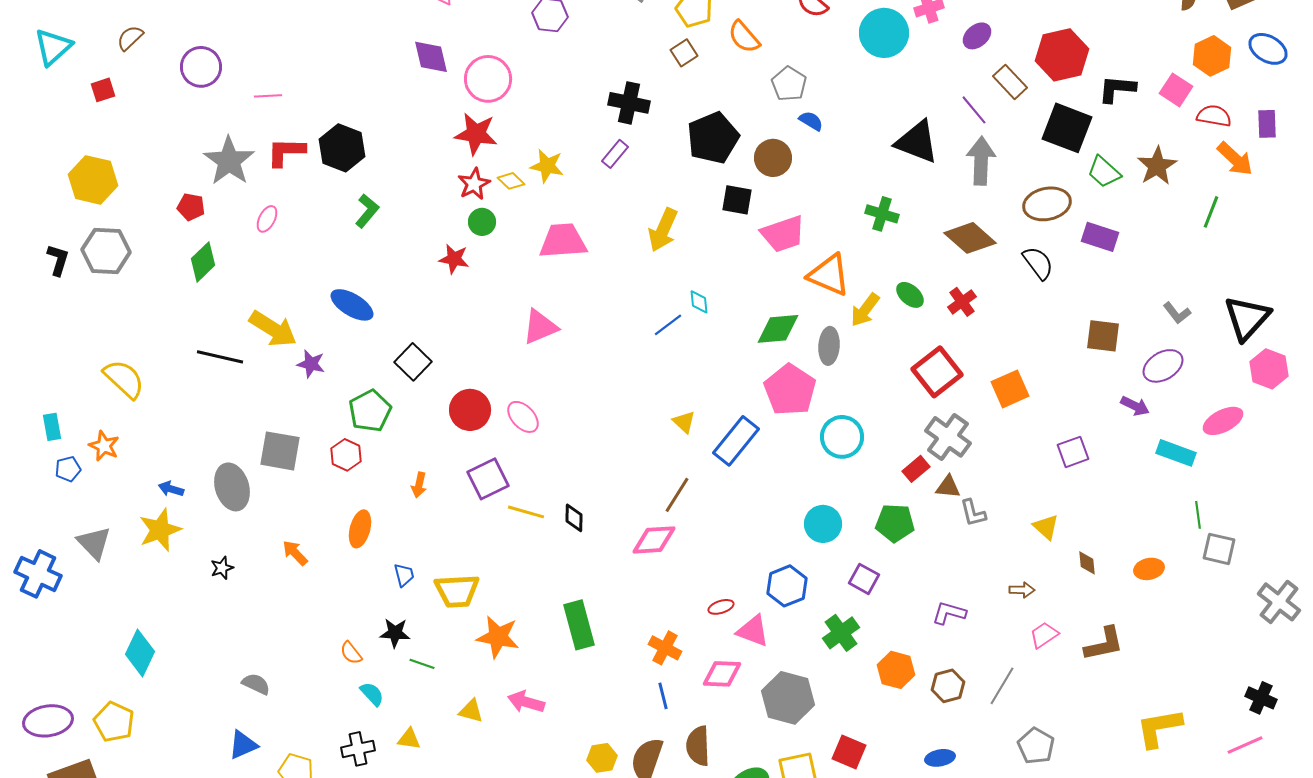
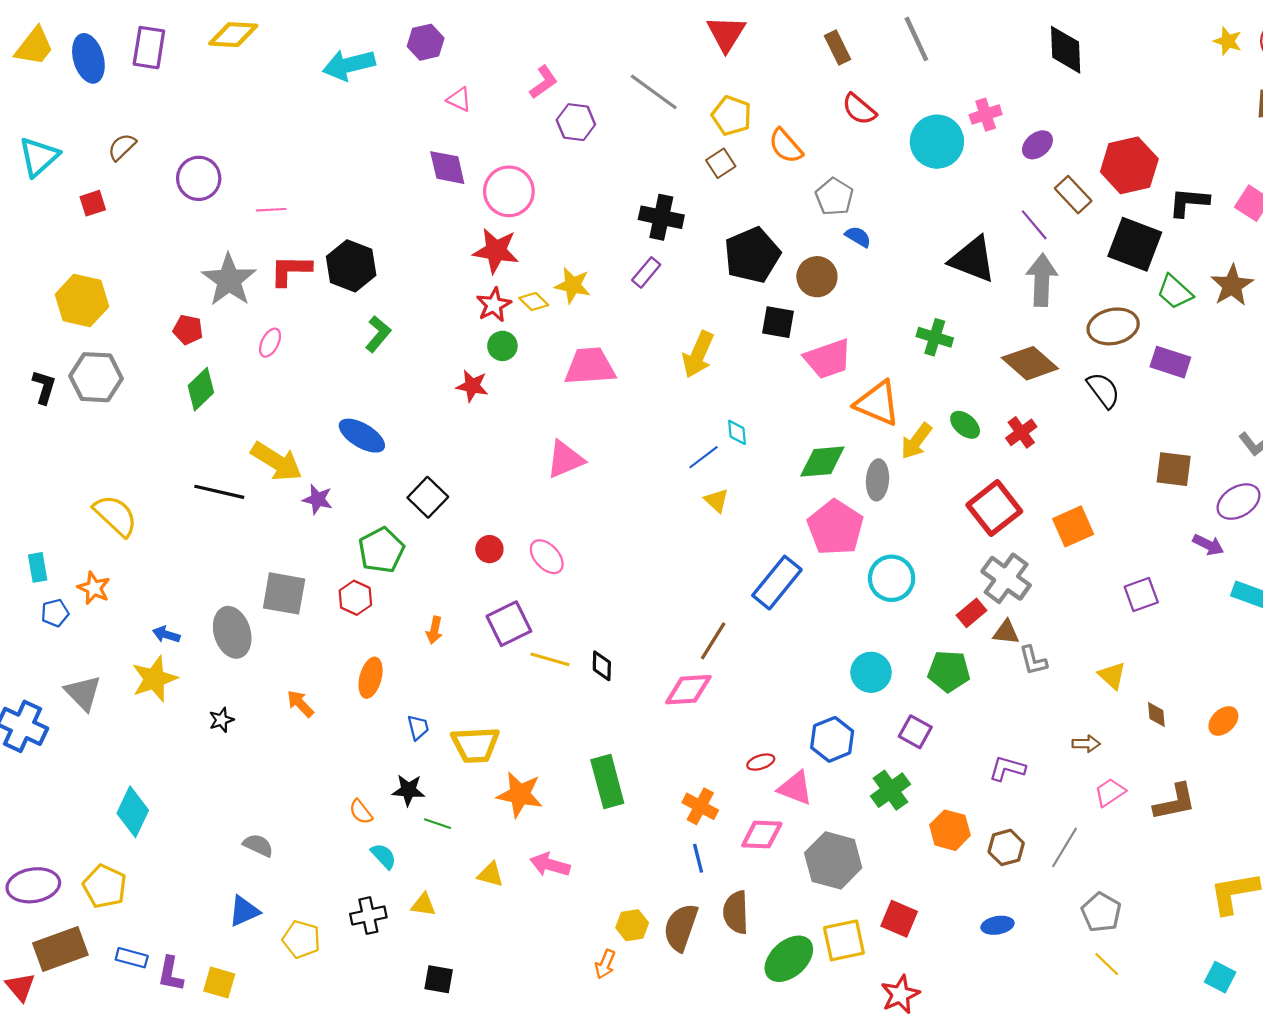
red circle: (470, 410) -> (489, 549), size x0.6
yellow triangle: (684, 422) -> (716, 500), moved
orange ellipse: (1149, 569) -> (1223, 721), turned -32

